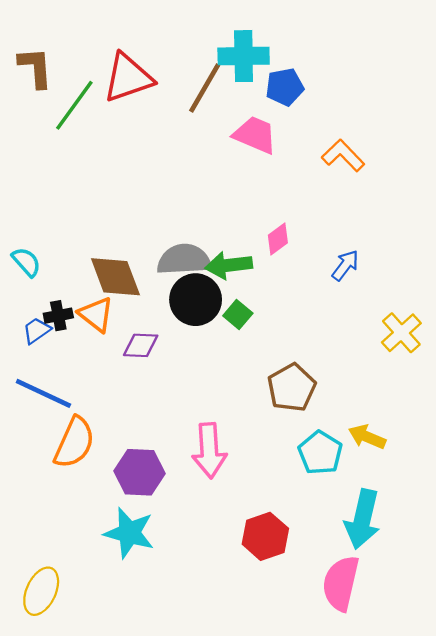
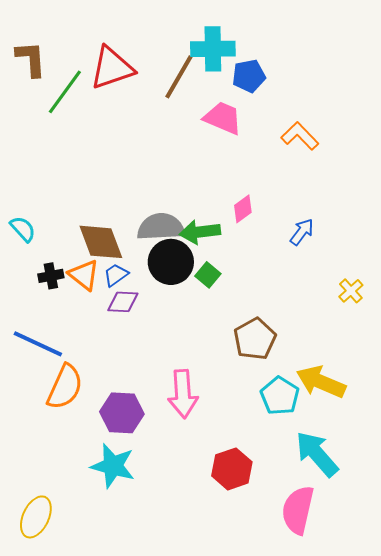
blue trapezoid: (37, 330) -> (116, 275), moved
yellow cross: (401, 333) -> (351, 291), size x0.7
yellow arrow: (367, 437) -> (321, 382), size x1.5
cyan arrow: (362, 519) -> (317, 454), turned 126

